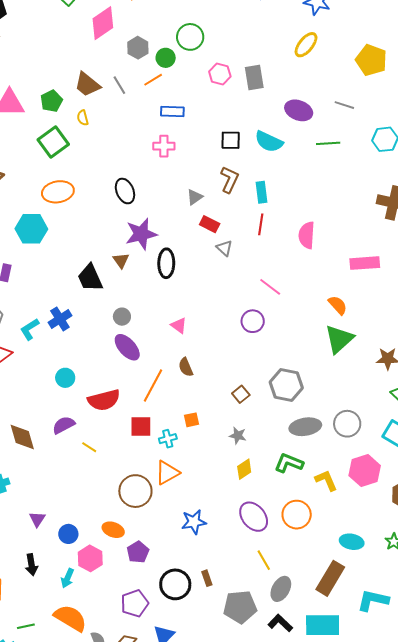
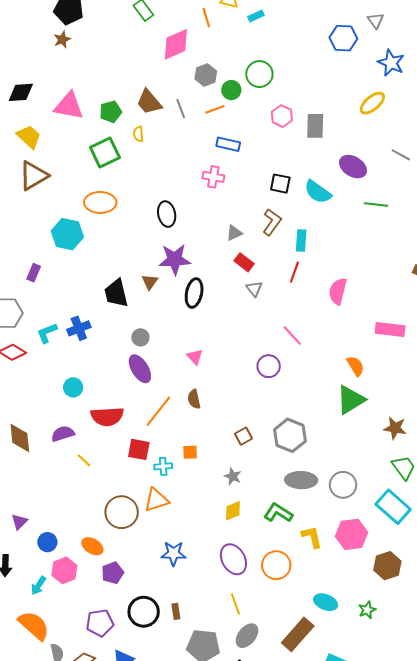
gray line: (344, 105) -> (401, 155), moved

